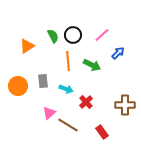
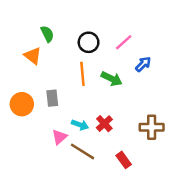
green semicircle: (53, 36) -> (47, 34), moved
orange triangle: (27, 46) -> (33, 56), turned -49
cyan arrow: (66, 89) -> (80, 125), moved

